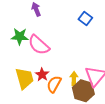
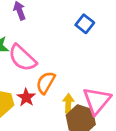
orange semicircle: (54, 84) -> (46, 83), moved

